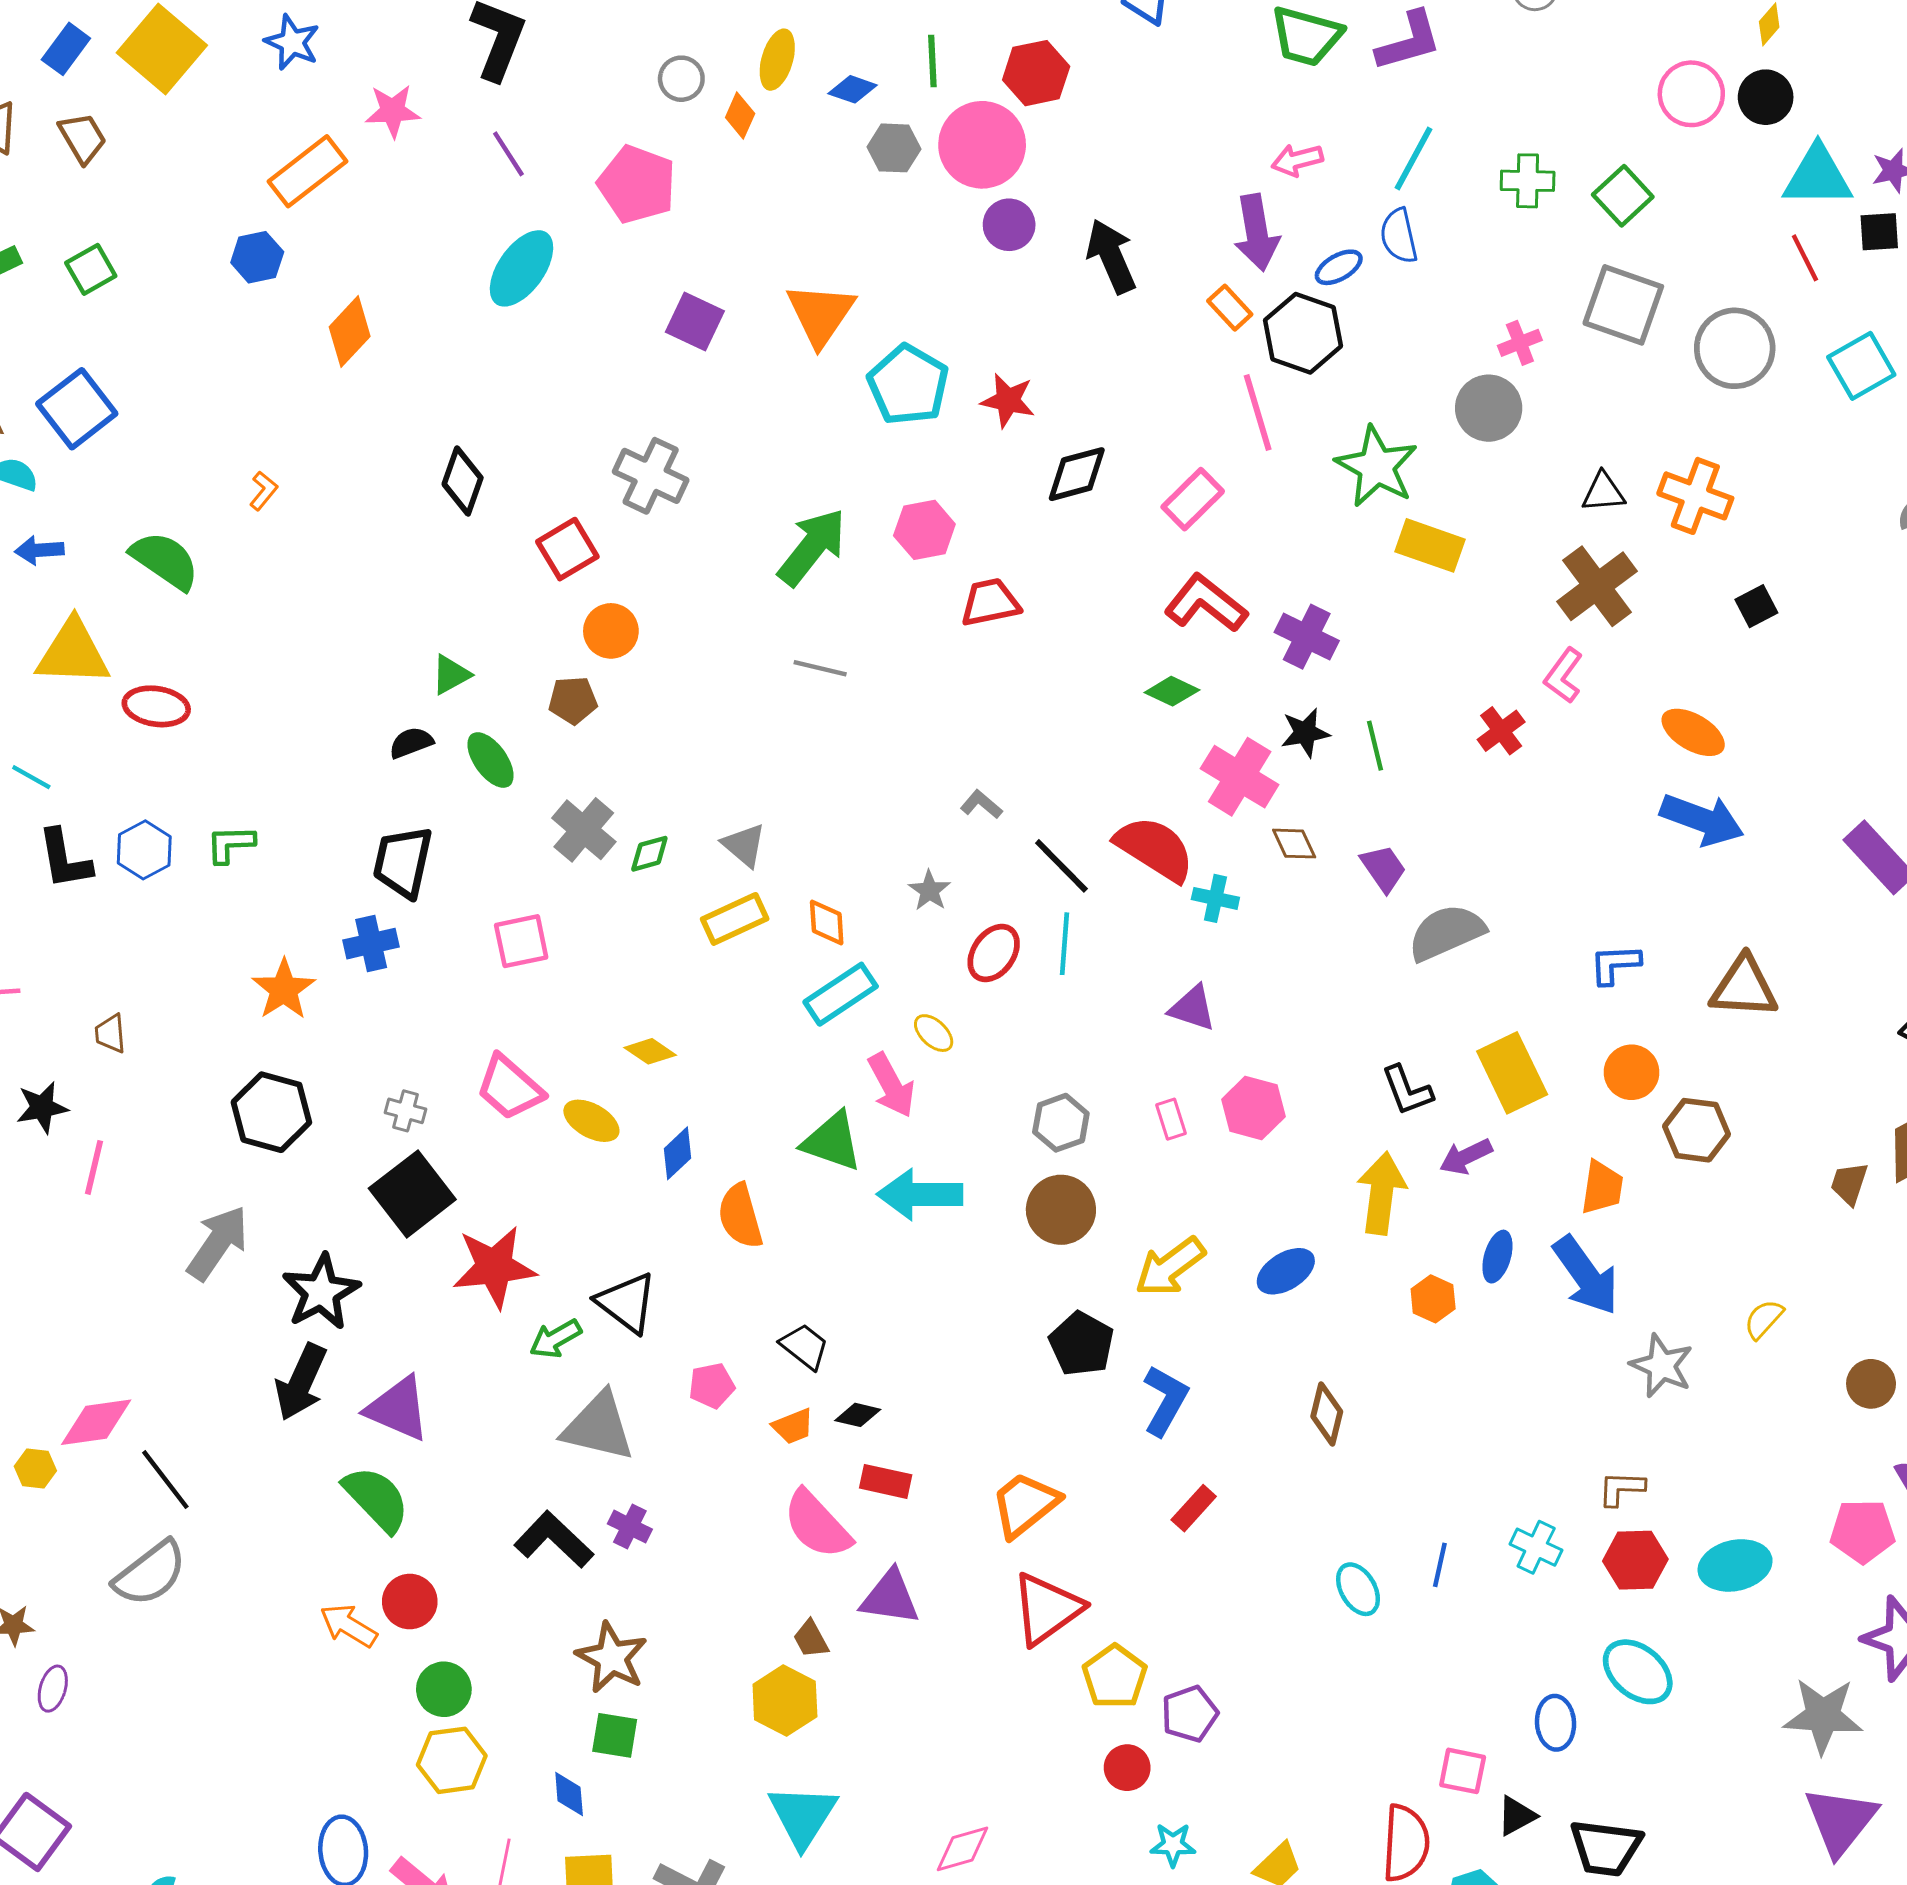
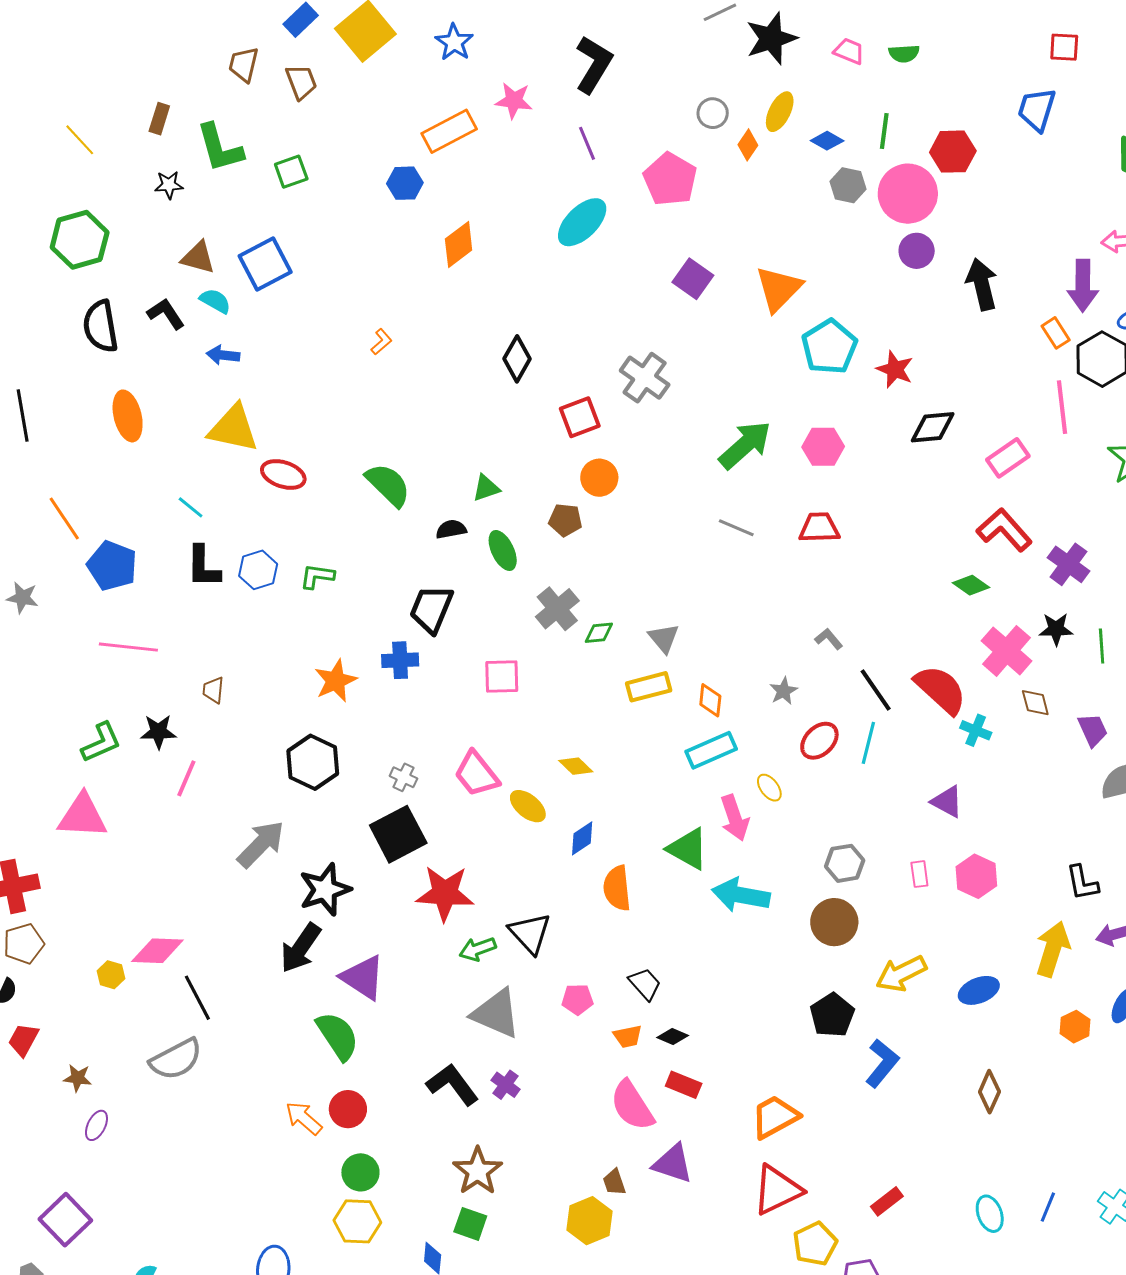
green semicircle: (165, 560) -> (388, 485), moved
red trapezoid: (990, 602) -> (819, 528), moved
red rectangle: (1194, 1508) -> (887, 1201), moved

